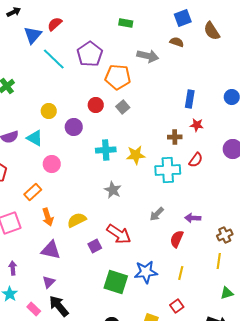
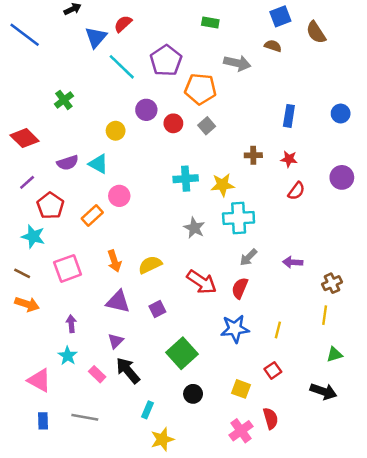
red star: (197, 125) -> (289, 159), moved
purple circle: (74, 127) -> (146, 110), moved
brown cross: (175, 137) -> (253, 155), moved
cyan cross: (168, 170) -> (239, 218), moved
orange rectangle: (33, 192) -> (92, 216), moved
red semicircle: (177, 239) -> (240, 288), moved
purple square: (95, 246) -> (157, 309), moved
green square: (116, 282) -> (182, 353), moved, turned 30

